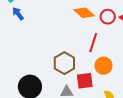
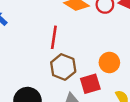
red line: (93, 43) -> (54, 37), moved

